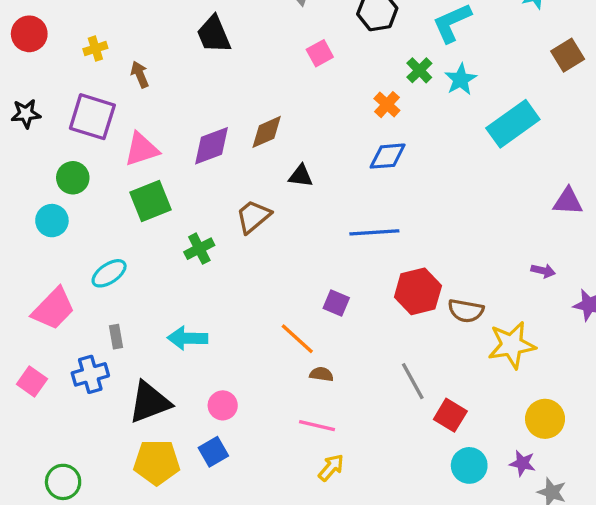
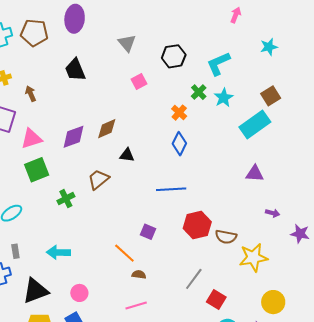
brown square: (568, 55) -> (271, 96), moved
blue diamond: (388, 156) -> (179, 144), turned -60
purple triangle: (568, 201) -> (255, 174), moved
gray line: (413, 381) -> (194, 279), turned 65
pink line: (317, 426) -> (136, 305), turned -30

